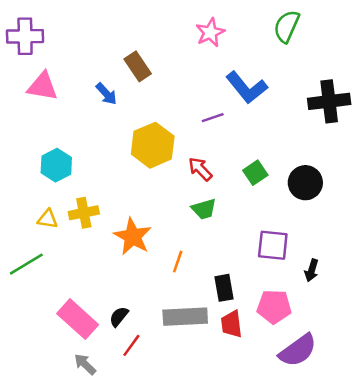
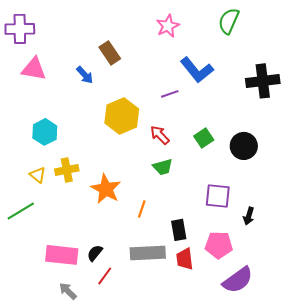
yellow triangle: (48, 219) -> (38, 175), turned 30
pink rectangle: (78, 319) -> (62, 255), turned -36

